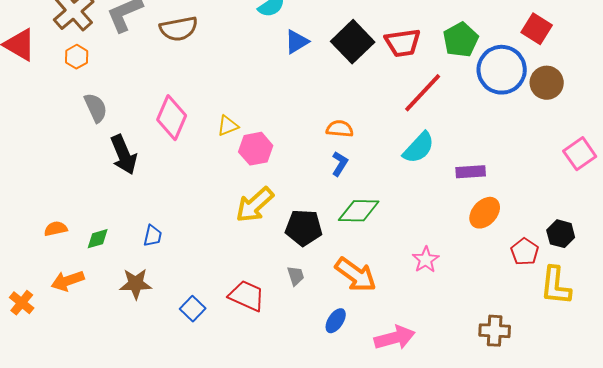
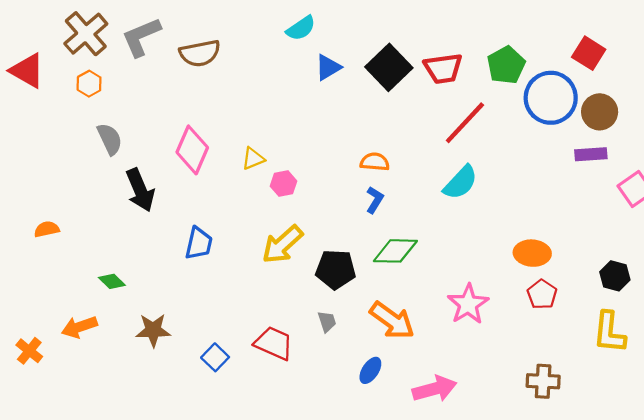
pink hexagon: (256, 149) -> (283, 184), size x0.7
purple rectangle: (471, 172) -> (591, 154), moved
orange ellipse: (485, 213) -> (532, 253), turned 52
orange semicircle: (56, 229) -> (47, 229), moved
blue trapezoid: (153, 236) -> (199, 243), moved, size x1.4
green diamond: (98, 239) -> (112, 281), turned 60
red pentagon: (525, 252) -> (542, 294), moved
pink star: (426, 260) -> (468, 304), size x1.4

